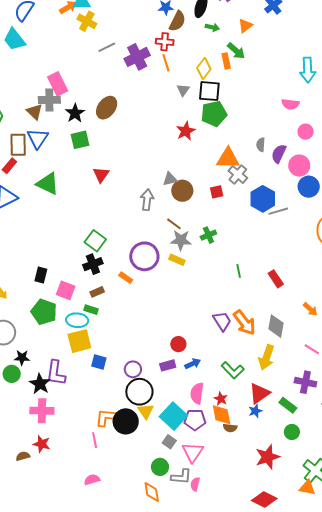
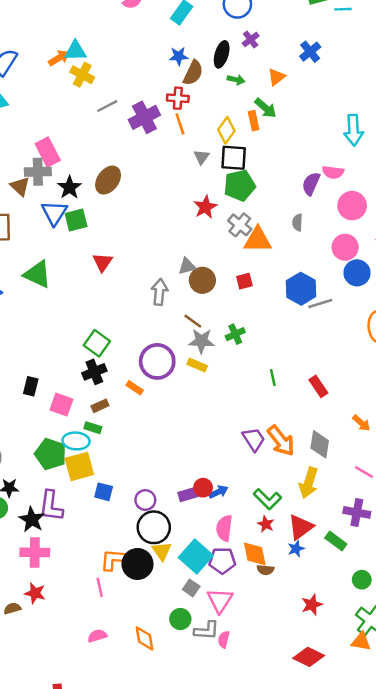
pink circle: (306, 132) -> (352, 206), size x1.5
blue triangle: (38, 139) -> (54, 213), moved
purple semicircle: (279, 154) -> (311, 184), moved
gray cross: (238, 174) -> (240, 225), moved
green pentagon: (44, 312) -> (51, 454), moved
red circle: (178, 344) -> (203, 488), moved
red star: (221, 399) -> (266, 524), moved
green circle: (292, 432) -> (362, 580), moved
red star: (268, 457) -> (312, 605), size x0.7
orange diamond: (152, 492) -> (145, 638), moved

